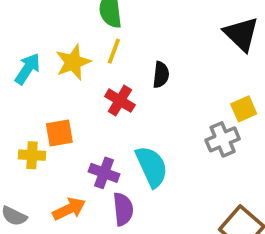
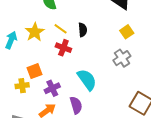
yellow line: (114, 51) -> (61, 29), moved, turned -64
yellow square: (244, 109) -> (127, 32), moved
purple cross: (104, 173) -> (52, 88), moved, turned -35

